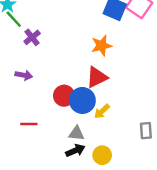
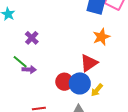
green line: (14, 19) -> (20, 62), moved
orange star: (102, 46) -> (101, 37), moved

